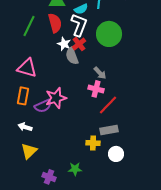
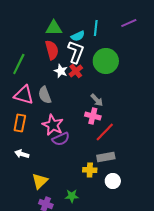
green line: (29, 26) -> (19, 64), moved
gray semicircle: (72, 56) -> (45, 95), moved
pink star: (56, 98) -> (53, 125), turned -30
purple semicircle: (43, 106) -> (61, 139), moved
yellow triangle: (29, 151) -> (40, 181), moved

